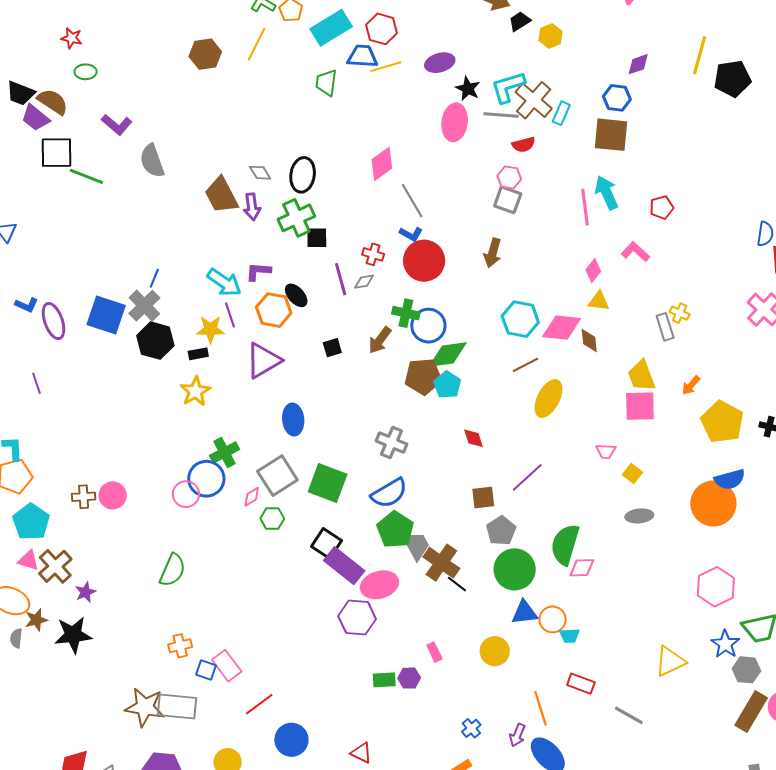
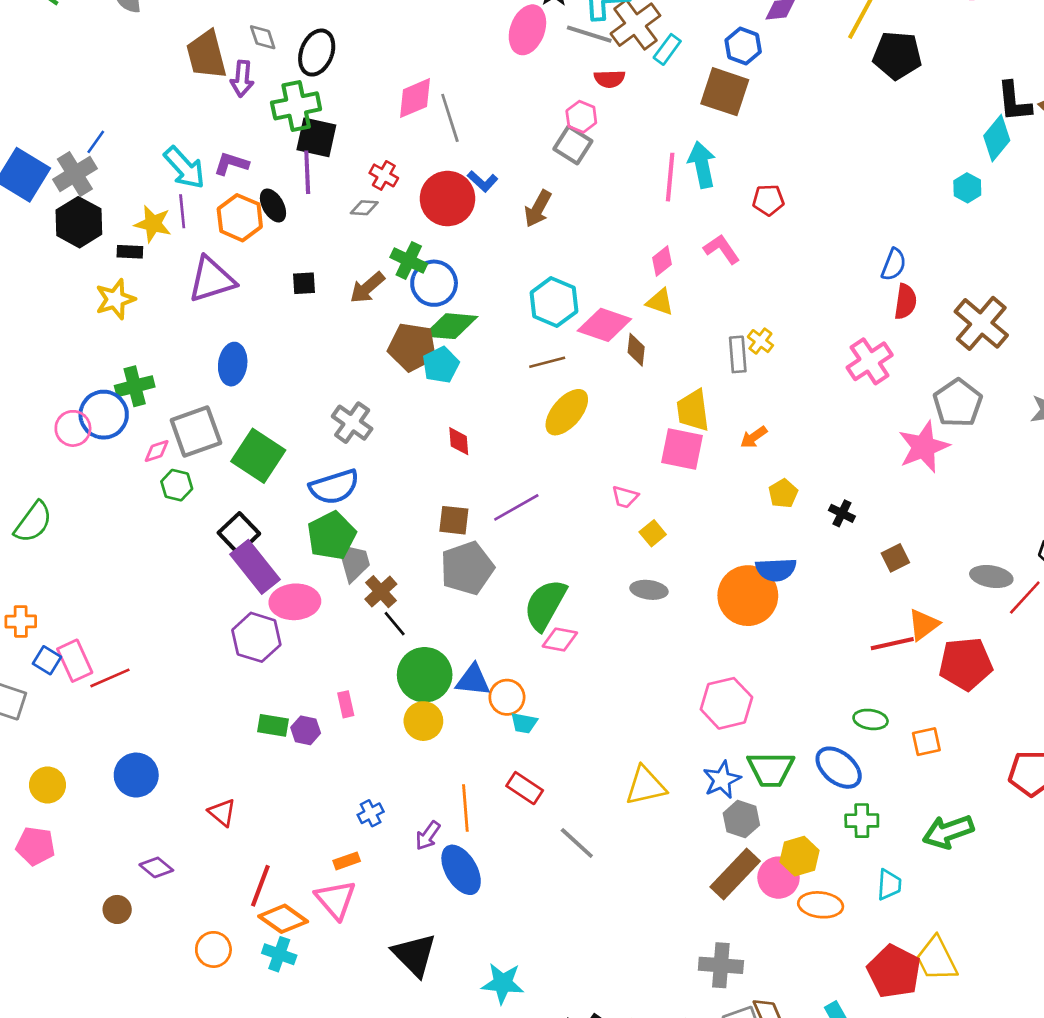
pink diamond: (382, 164) -> (415, 98), moved
blue L-shape: (411, 234) -> (483, 181), moved
black square: (317, 238) -> (316, 137), size x1.4
purple line: (341, 279) -> (307, 172), moved
yellow pentagon: (722, 422) -> (783, 493), size x0.5
gray pentagon: (501, 531) -> (467, 568), size x1.4
brown cross: (441, 563) -> (381, 592), size x0.7
green circle: (515, 569) -> (425, 675), moved
red line: (259, 704) -> (110, 678), moved

